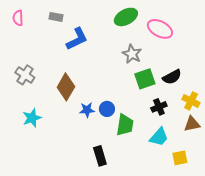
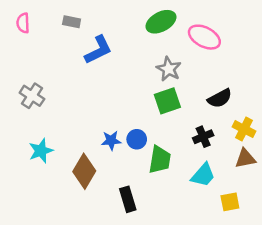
green square: (145, 79) -> (167, 101), moved
brown diamond: (66, 87) -> (84, 171), moved

